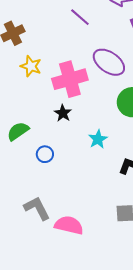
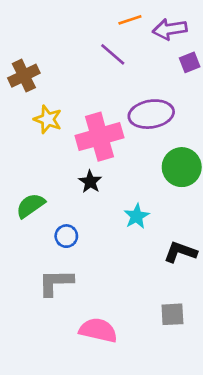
purple ellipse: (109, 62) -> (151, 114), turned -44
gray L-shape: (37, 208) -> (56, 283), moved, turned -64

